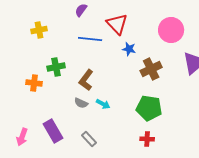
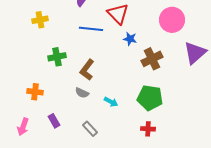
orange cross: (34, 83) -> (35, 92), moved
cyan arrow: (103, 104) -> (111, 102), moved
purple rectangle: (53, 131) -> (54, 121), size x0.6

